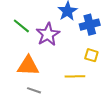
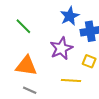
purple star: (48, 34) -> (61, 48), moved

